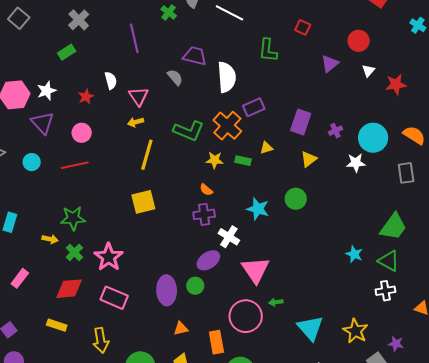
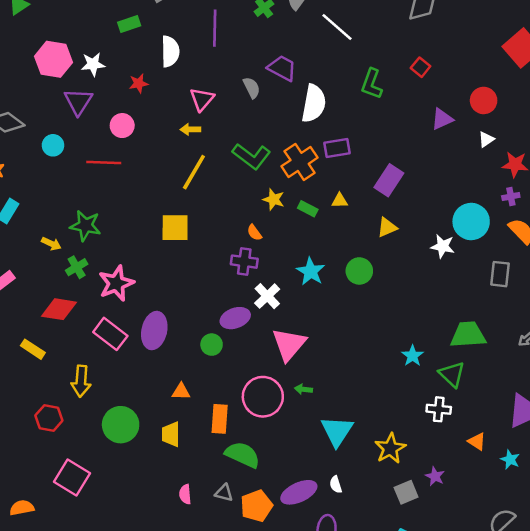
white semicircle: (111, 81) -> (170, 51), moved, size x1.4
purple cross: (335, 131) -> (511, 197), moved
green trapezoid: (393, 227) -> (468, 335), turned -144
purple ellipse: (167, 290) -> (154, 331), moved

